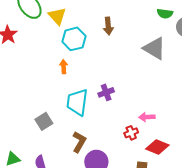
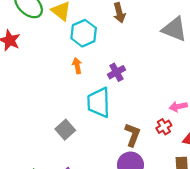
purple cross: (106, 92) -> (116, 72), moved
brown L-shape: (79, 142) -> (133, 135), moved

